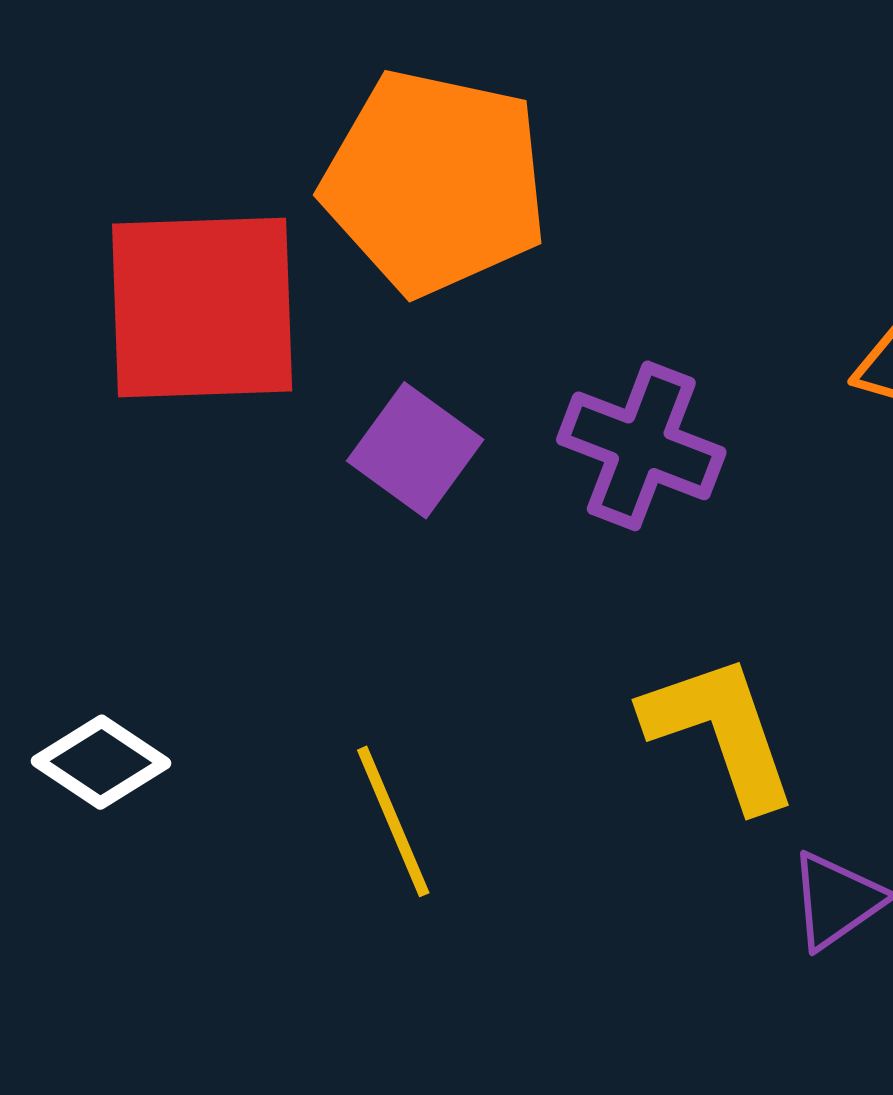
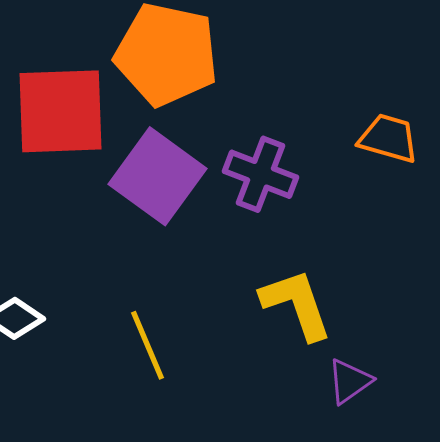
purple square: (415, 450) -> (157, 176), size x1.6

